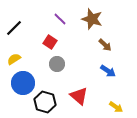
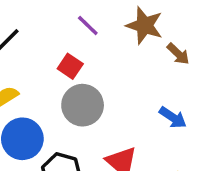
brown arrow: (105, 45) -> (178, 54), moved
gray circle: (57, 64) -> (83, 105), size x1.5

